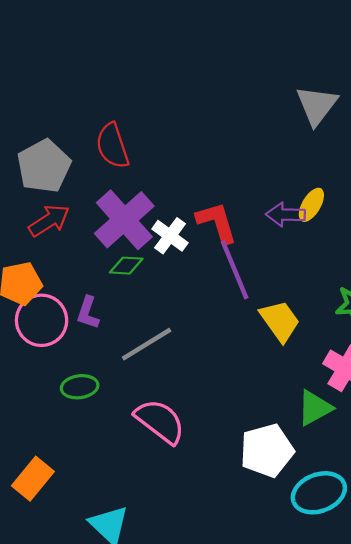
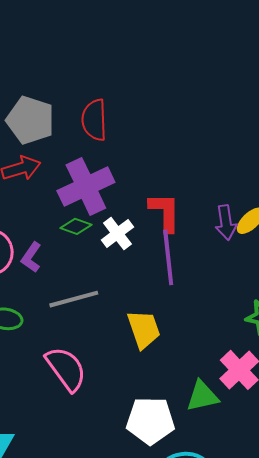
gray pentagon: (44, 166) -> (30, 120), turned 30
purple arrow: (286, 215) -> (226, 223), turned -116
white cross: (170, 236) -> (117, 233), moved
yellow trapezoid: (280, 321) -> (144, 329), moved

